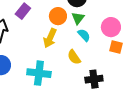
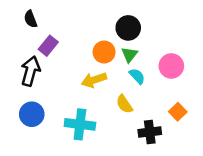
purple rectangle: (23, 11) -> (48, 46), moved
yellow arrow: (50, 38) -> (94, 80), turned 48
orange square: (116, 47) -> (178, 112), moved, turned 32

